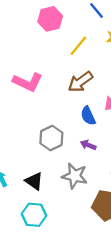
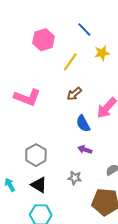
brown arrow: (80, 82) -> (74, 94), size x0.7
gray hexagon: (51, 138) -> (36, 155), moved
gray star: (75, 176) -> (75, 178), size x0.6

